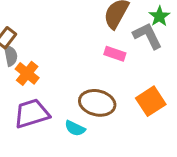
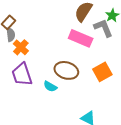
pink rectangle: (115, 54) -> (81, 38), size x1.6
purple trapezoid: (32, 114) -> (22, 74), turned -95

